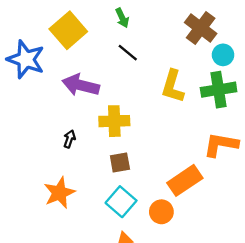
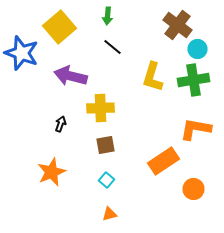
green arrow: (122, 18) -> (108, 16), turned 30
cyan square: (121, 202) -> (106, 180), size x0.6
orange circle: (161, 212) -> (194, 189), moved

